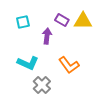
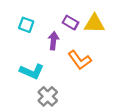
cyan square: (23, 22) -> (26, 25), turned 32
orange L-shape: (69, 65) -> (80, 60), moved

